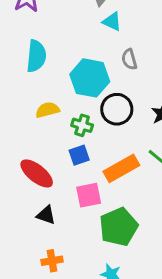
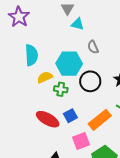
yellow semicircle: (48, 110) -> (45, 77), moved
green cross: (82, 125) -> (61, 89), moved
red ellipse: (37, 173) -> (48, 119), moved

